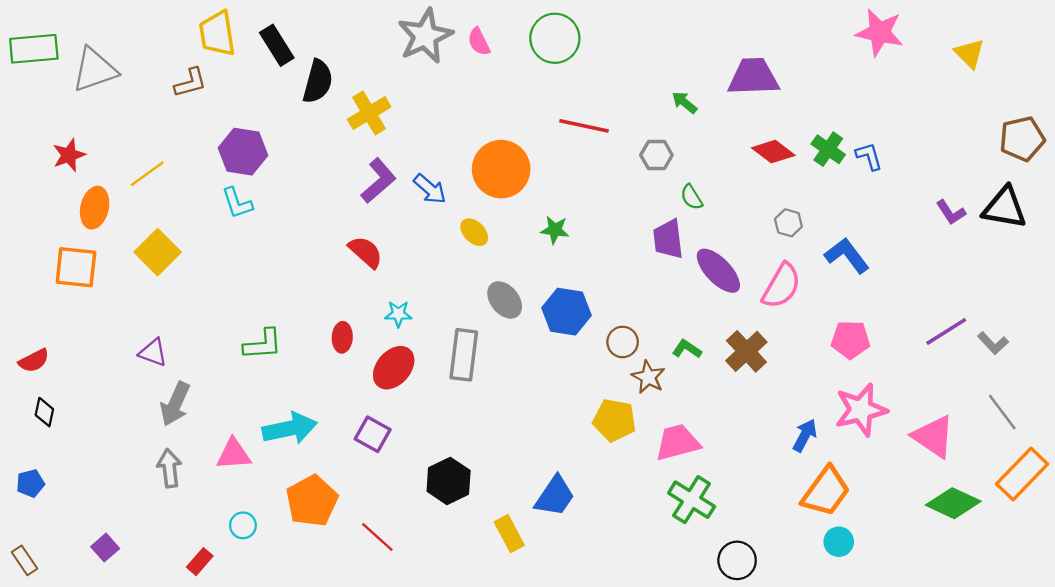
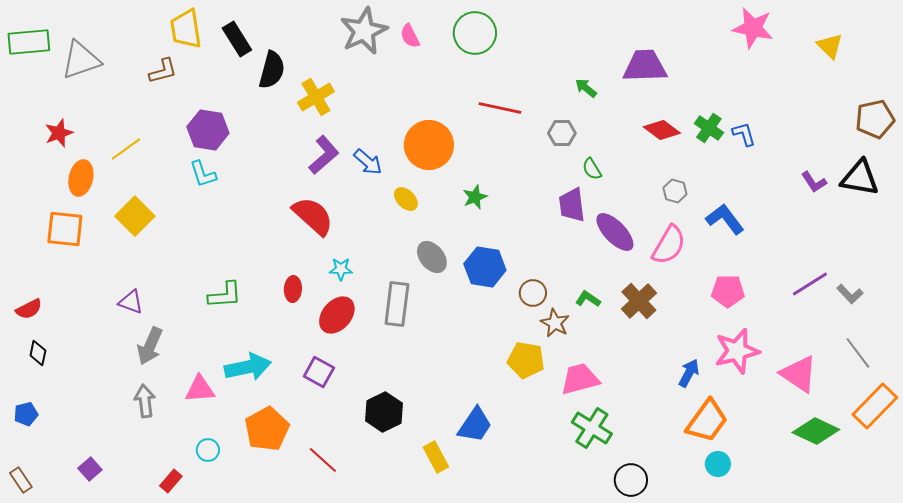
green star: (555, 230) -> (475, 197), turned -30
red semicircle: (366, 252) -> (313, 216), size x1.4

